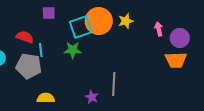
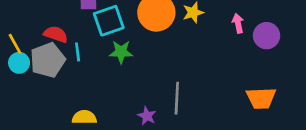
cyan square: (81, 27) -> (109, 21), moved
orange trapezoid: (176, 60) -> (261, 98), moved
gray pentagon: (29, 66) -> (48, 60), moved, turned -30

